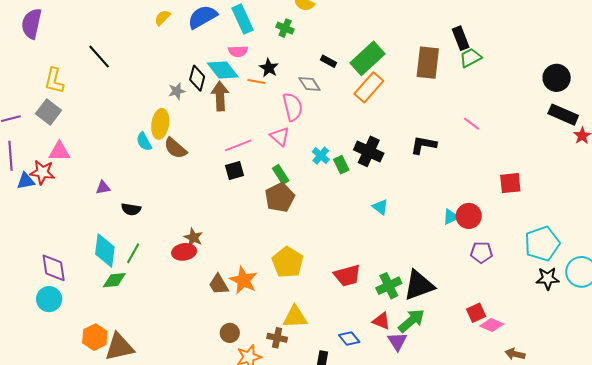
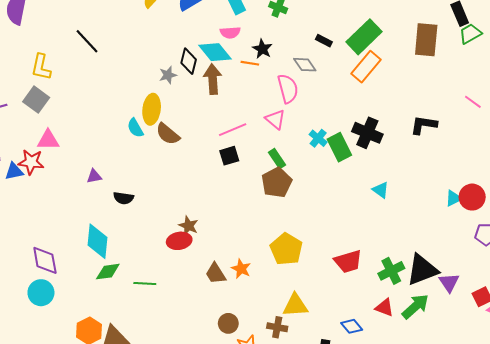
green rectangle: (341, 165) -> (339, 147), size x1.5
green line: (133, 253) -> (145, 284), moved, turned 65
orange star: (243, 280) -> (241, 269), size x0.7
purple triangle: (397, 341) -> (449, 282), moved

